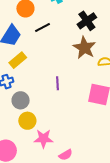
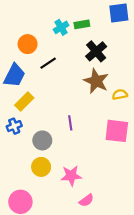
gray circle: (21, 100) -> (42, 140), moved
pink star: (43, 139) -> (71, 176), moved

